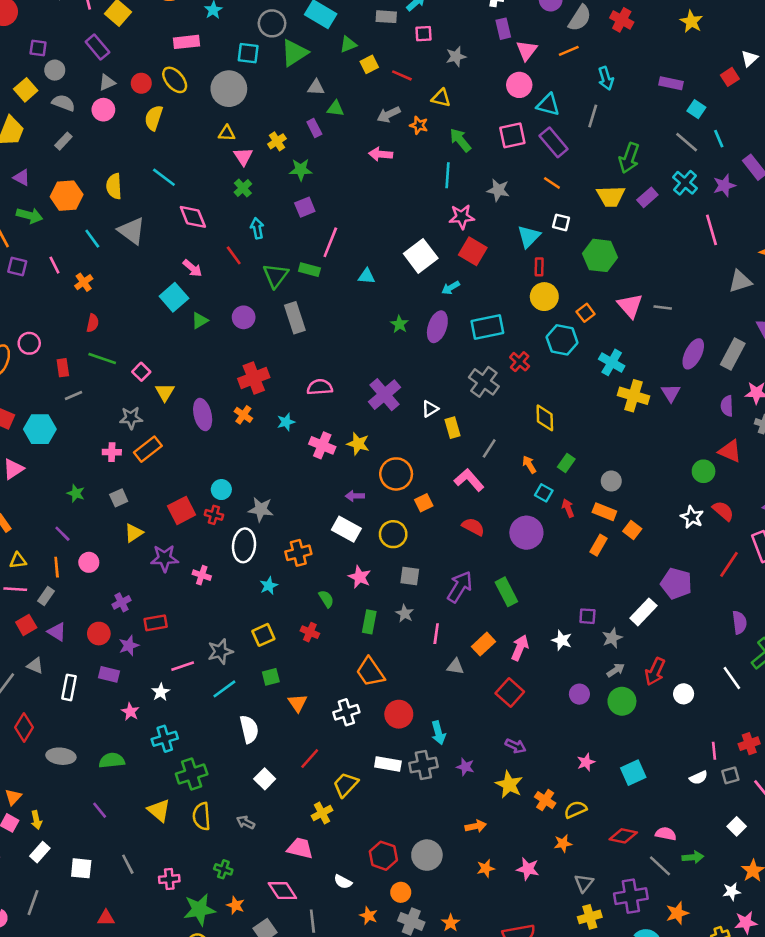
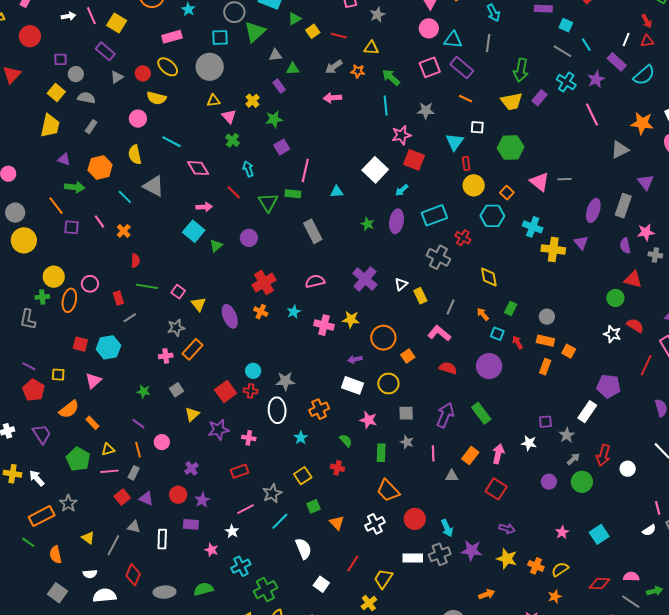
pink circle: (103, 110) -> (138, 119), moved
yellow semicircle: (154, 118) -> (156, 98), turned -84
pink arrow: (192, 268) -> (204, 207), turned -35
gray rectangle: (295, 318) -> (313, 231), moved
red rectangle: (156, 623) -> (240, 471), moved
purple star: (465, 767) -> (472, 551), size x1.5

